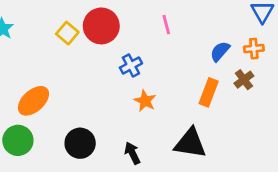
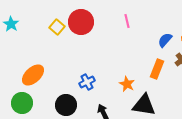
blue cross: (131, 66) -> (87, 82), moved
orange star: (145, 101) -> (127, 84), moved

